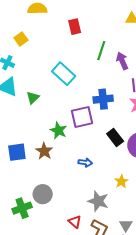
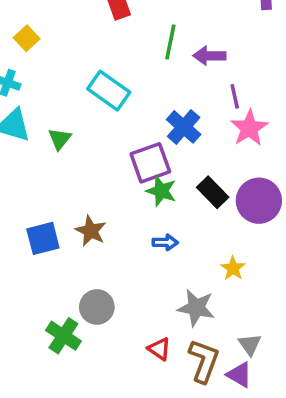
purple arrow: (122, 61) -> (209, 56), turned -60
blue cross: (103, 99) -> (184, 127), turned -36
green star: (58, 131) -> (161, 191), moved
green cross: (22, 208) -> (63, 336), turned -30

